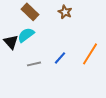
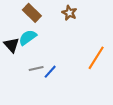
blue line: (60, 58) -> (50, 72), moved

